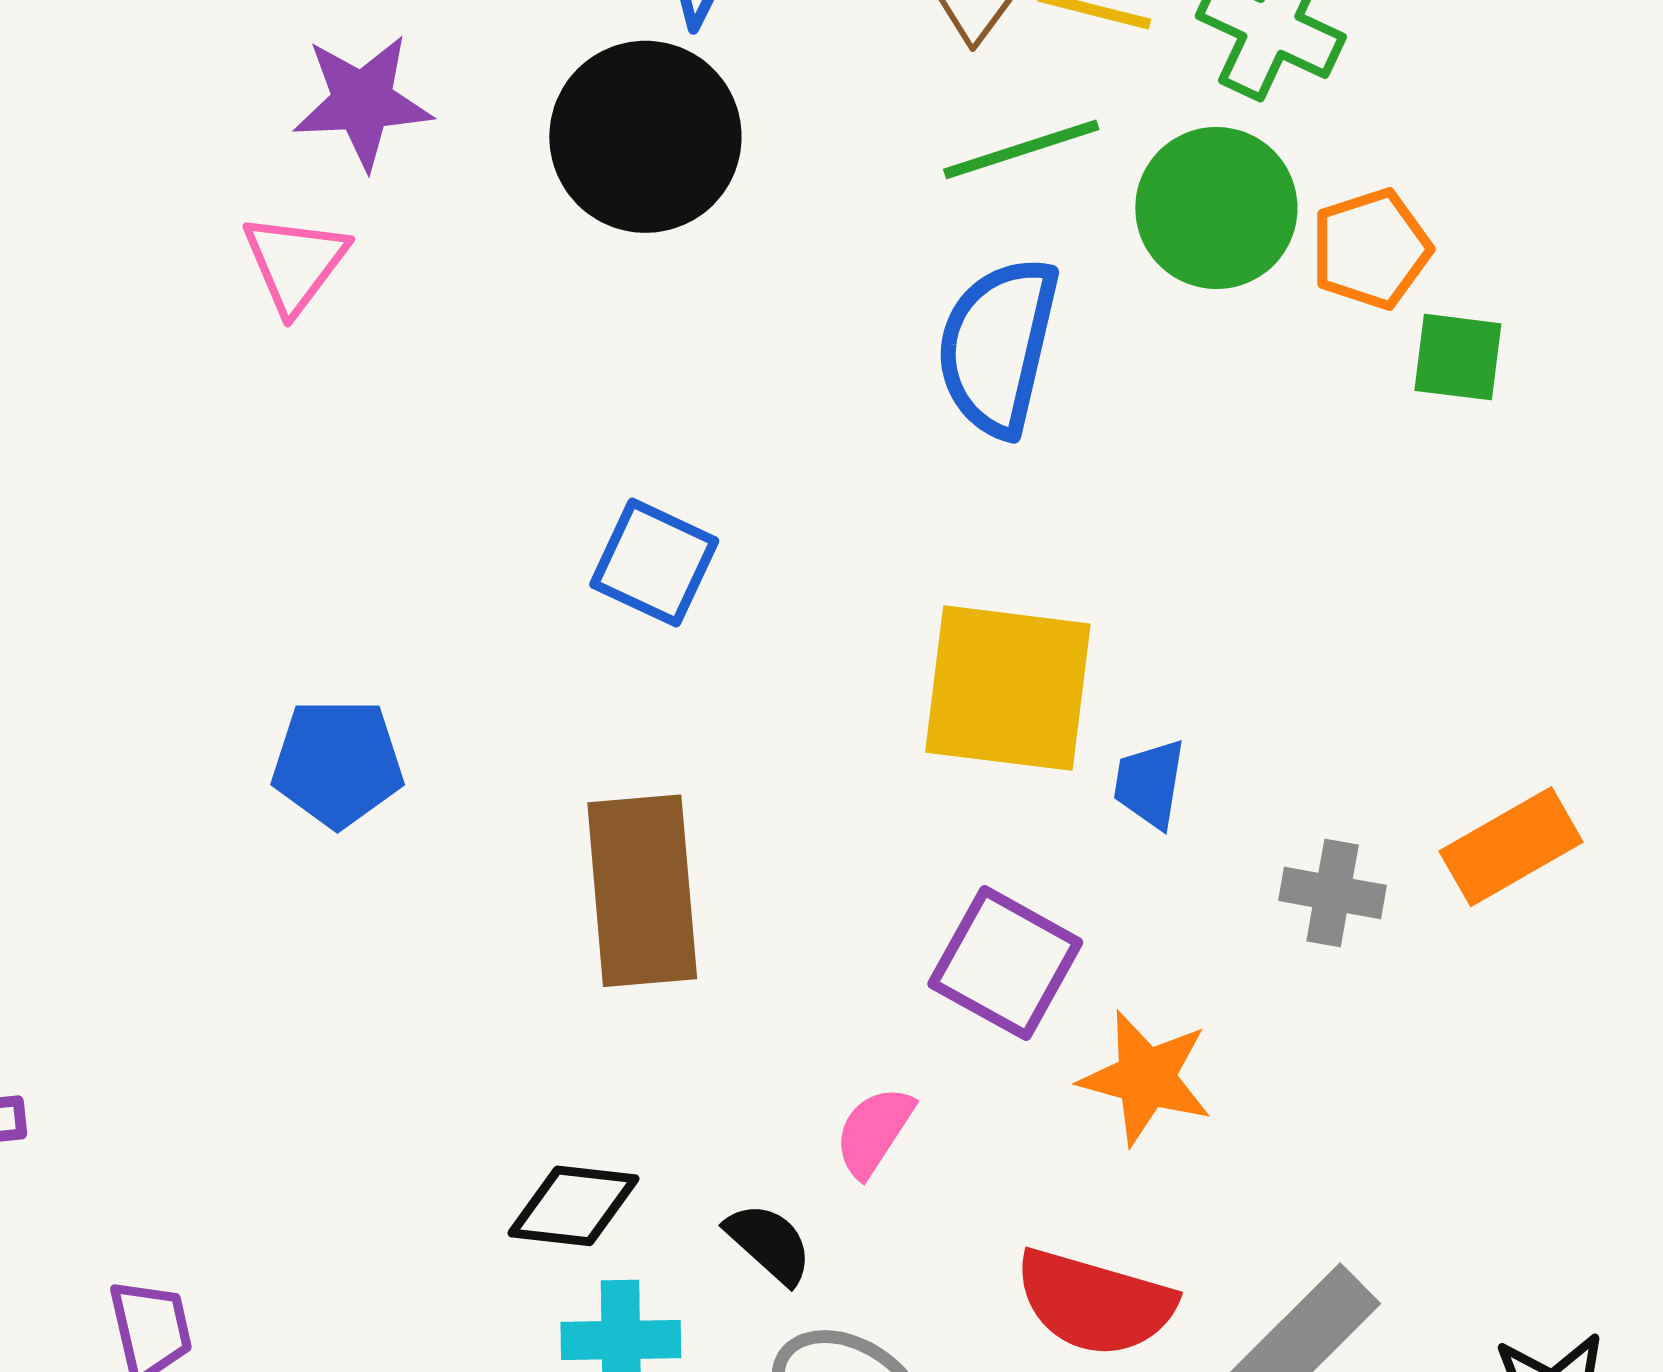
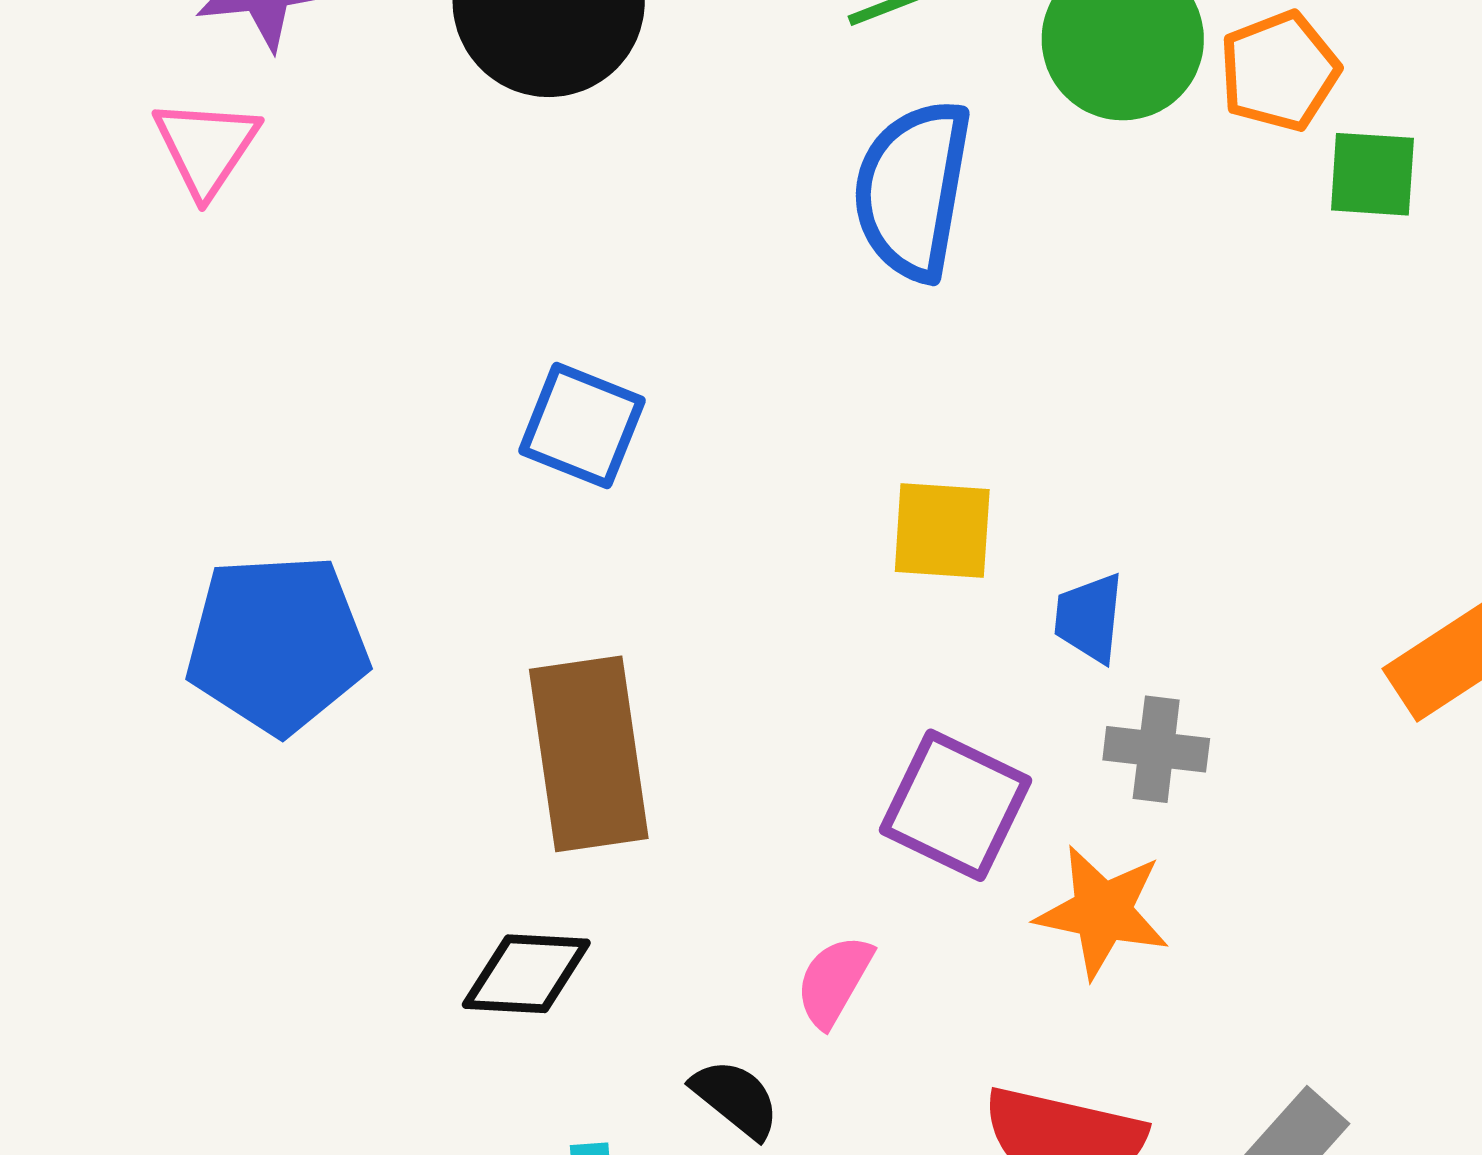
yellow square: (1008, 688) -> (942, 530), size x0.6
blue pentagon: (338, 763) -> (277, 644), size x1.4
gray cross: (1333, 893) -> (1156, 749), moved
black diamond: (574, 1206) -> (526, 974), moved

